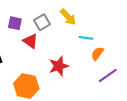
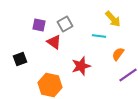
yellow arrow: (68, 17) -> (113, 19), moved
cyan line: (86, 38) -> (99, 36), moved

